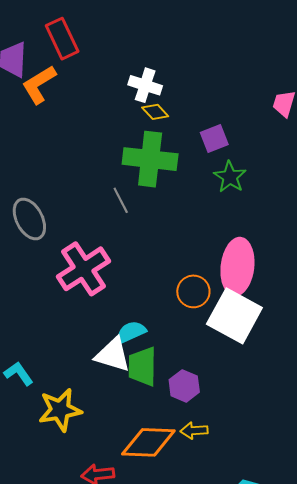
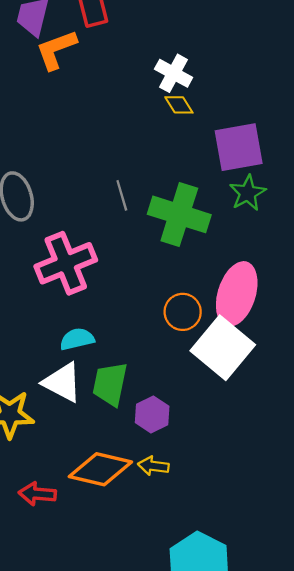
purple square: (214, 139) -> (239, 147), size x1.6
green cross: (150, 159) -> (179, 214), moved
cyan semicircle: (131, 332) -> (77, 339), moved
white triangle: (113, 355) -> (62, 382), moved

